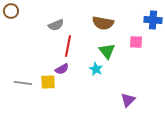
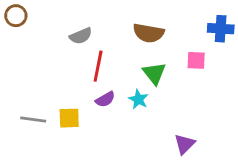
purple semicircle: (62, 69) -> (105, 99), moved

